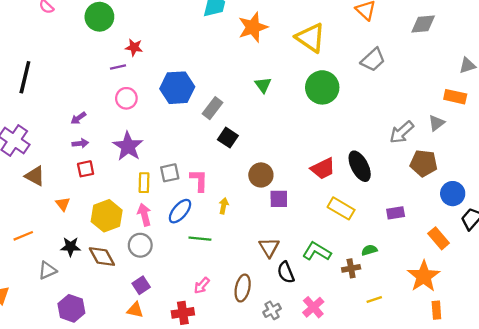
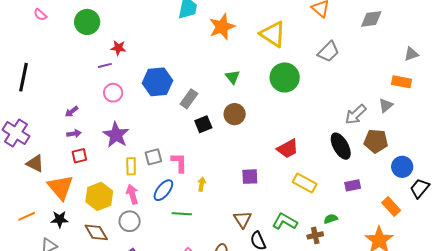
black square: (228, 138) -> (203, 124), turned 36
black ellipse: (360, 166) -> (341, 146), moved
brown circle: (261, 175) -> (235, 114), moved
orange triangle: (63, 204) -> (60, 187), size x2.0
black star: (71, 247) -> (60, 219), moved

